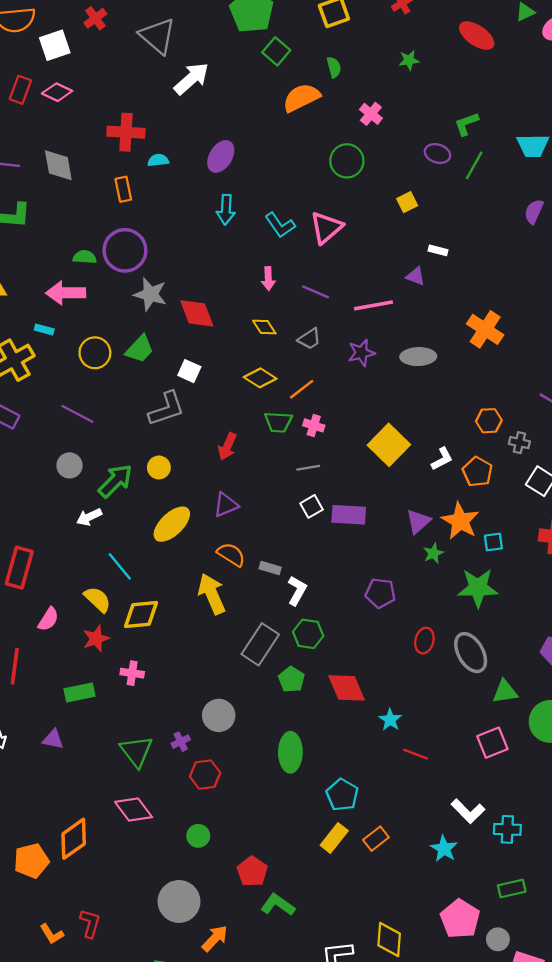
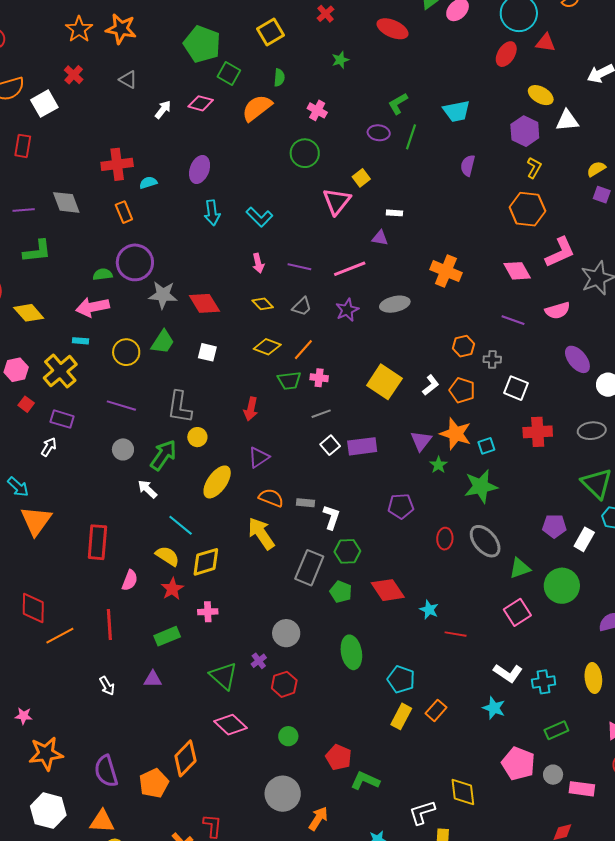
gray triangle: (158, 36) -> (128, 80), size x0.6
green semicircle: (334, 67) -> (279, 78), turned 30
white arrow: (191, 79) -> (163, 110), size x0.6
pink diamond: (57, 92) -> (201, 103), moved
pink triangle: (326, 228) -> (337, 201), moved
gray L-shape: (167, 409) -> (180, 407), moved, turned 128
white arrow: (89, 517) -> (147, 489), turned 80

